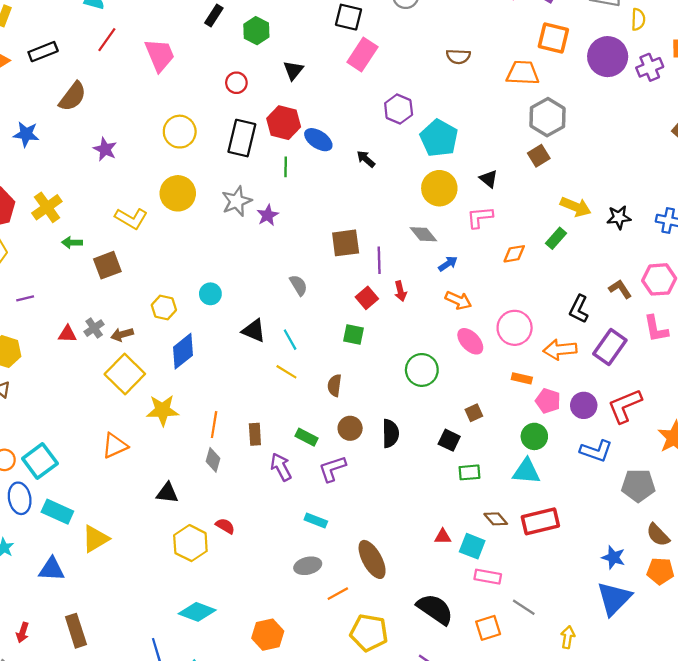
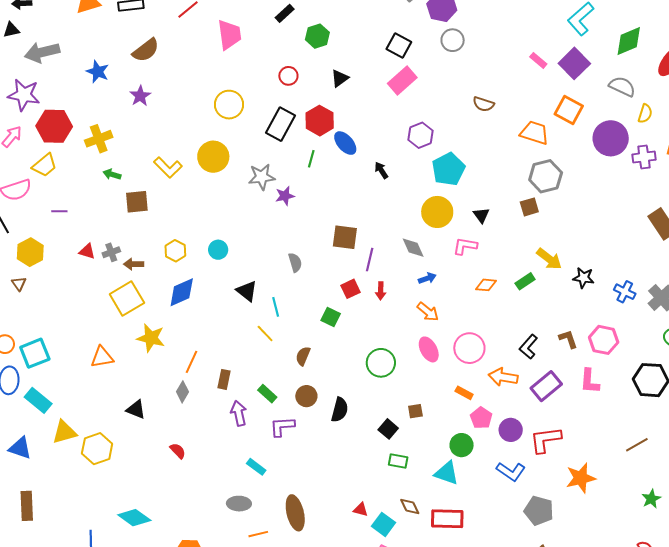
purple star: (105, 149) -> (140, 96), moved
yellow hexagon: (190, 543) -> (97, 449), moved

